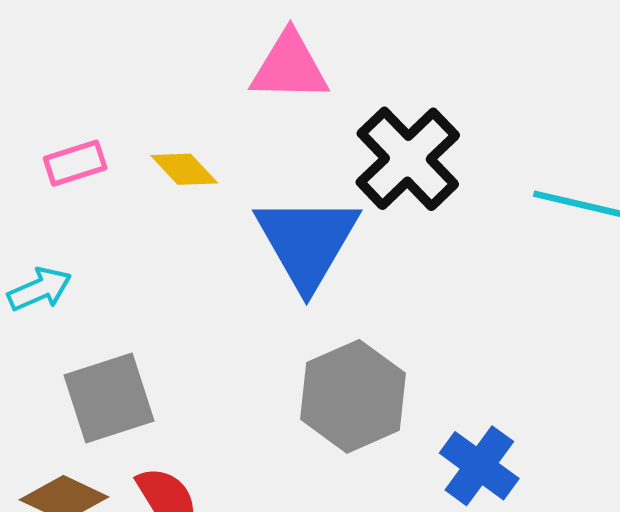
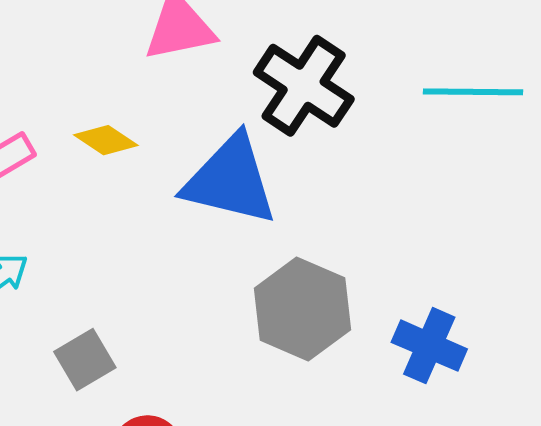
blue triangle: (307, 242) -> (230, 180), turned -34
gray square: (109, 398) -> (85, 360), size x0.7

